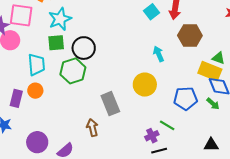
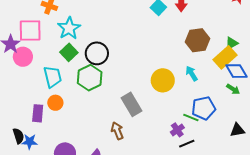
brown hexagon: (190, 36) -> (197, 40), moved
green square: (56, 43) -> (69, 52), turned -30
cyan arrow: (159, 54) -> (192, 73), moved
green triangle: (218, 58) -> (232, 43), turned -40
yellow rectangle: (210, 71) -> (225, 57), turned -55
blue pentagon: (185, 98) -> (204, 108), moved

